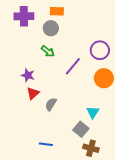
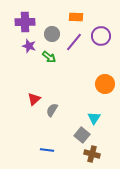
orange rectangle: (57, 11) -> (76, 17), moved
purple circle: (100, 50) -> (101, 36), moved
purple line: (73, 66) -> (74, 42), moved
purple star: (28, 75) -> (29, 46), moved

